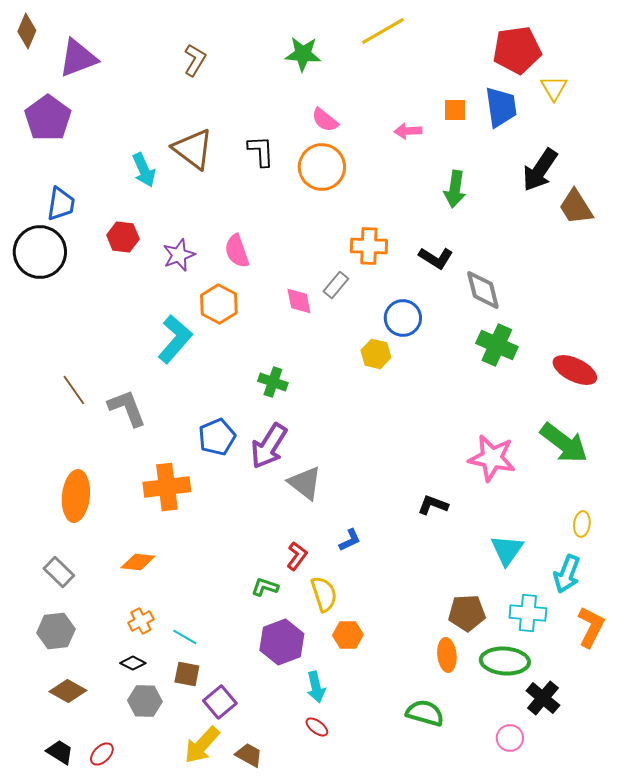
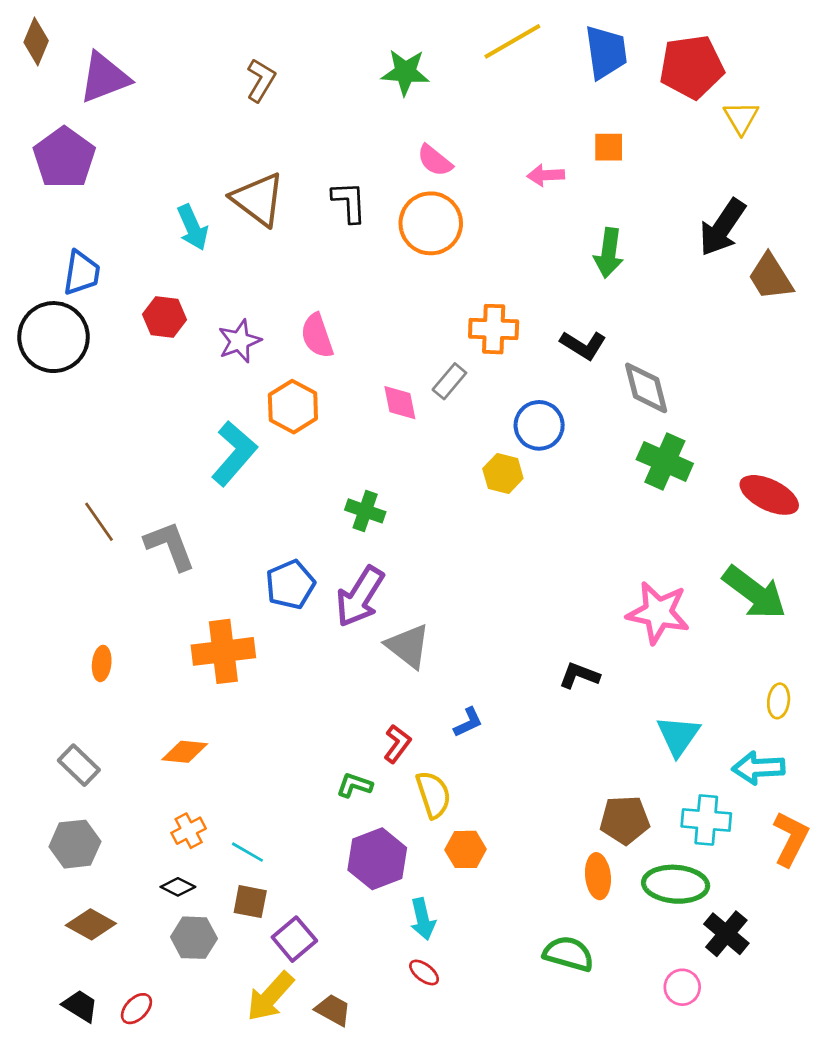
blue trapezoid: (501, 107) -> (606, 52), moved
orange ellipse: (76, 496) -> (102, 663), size x0.5
cyan arrow: (567, 574) -> (758, 768), turned 66

